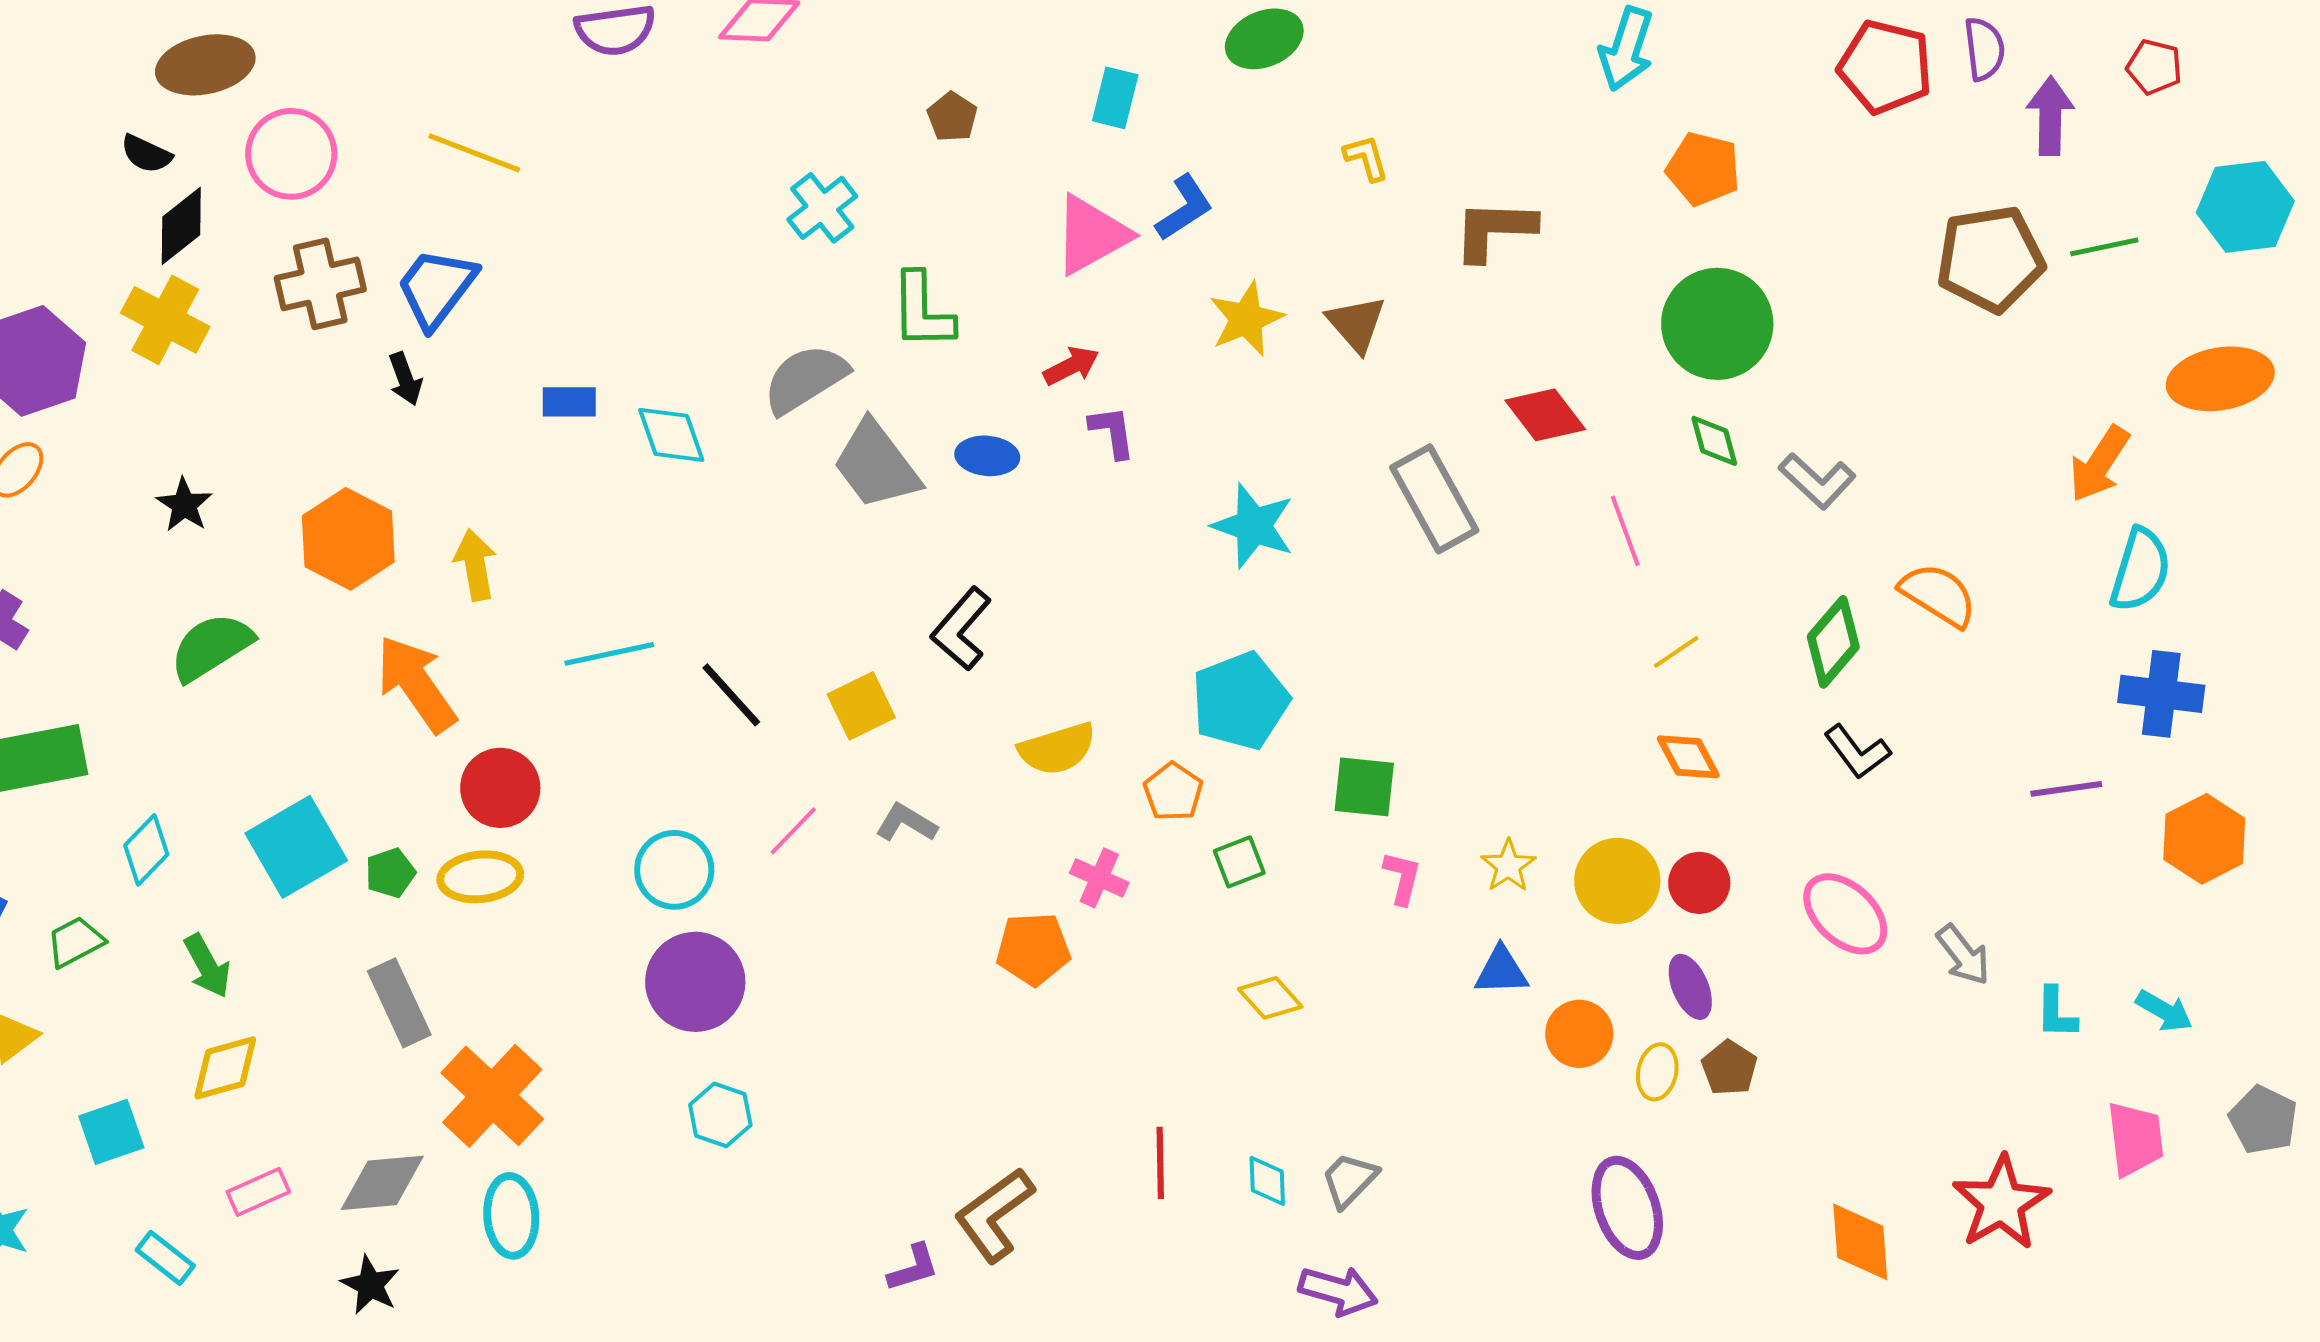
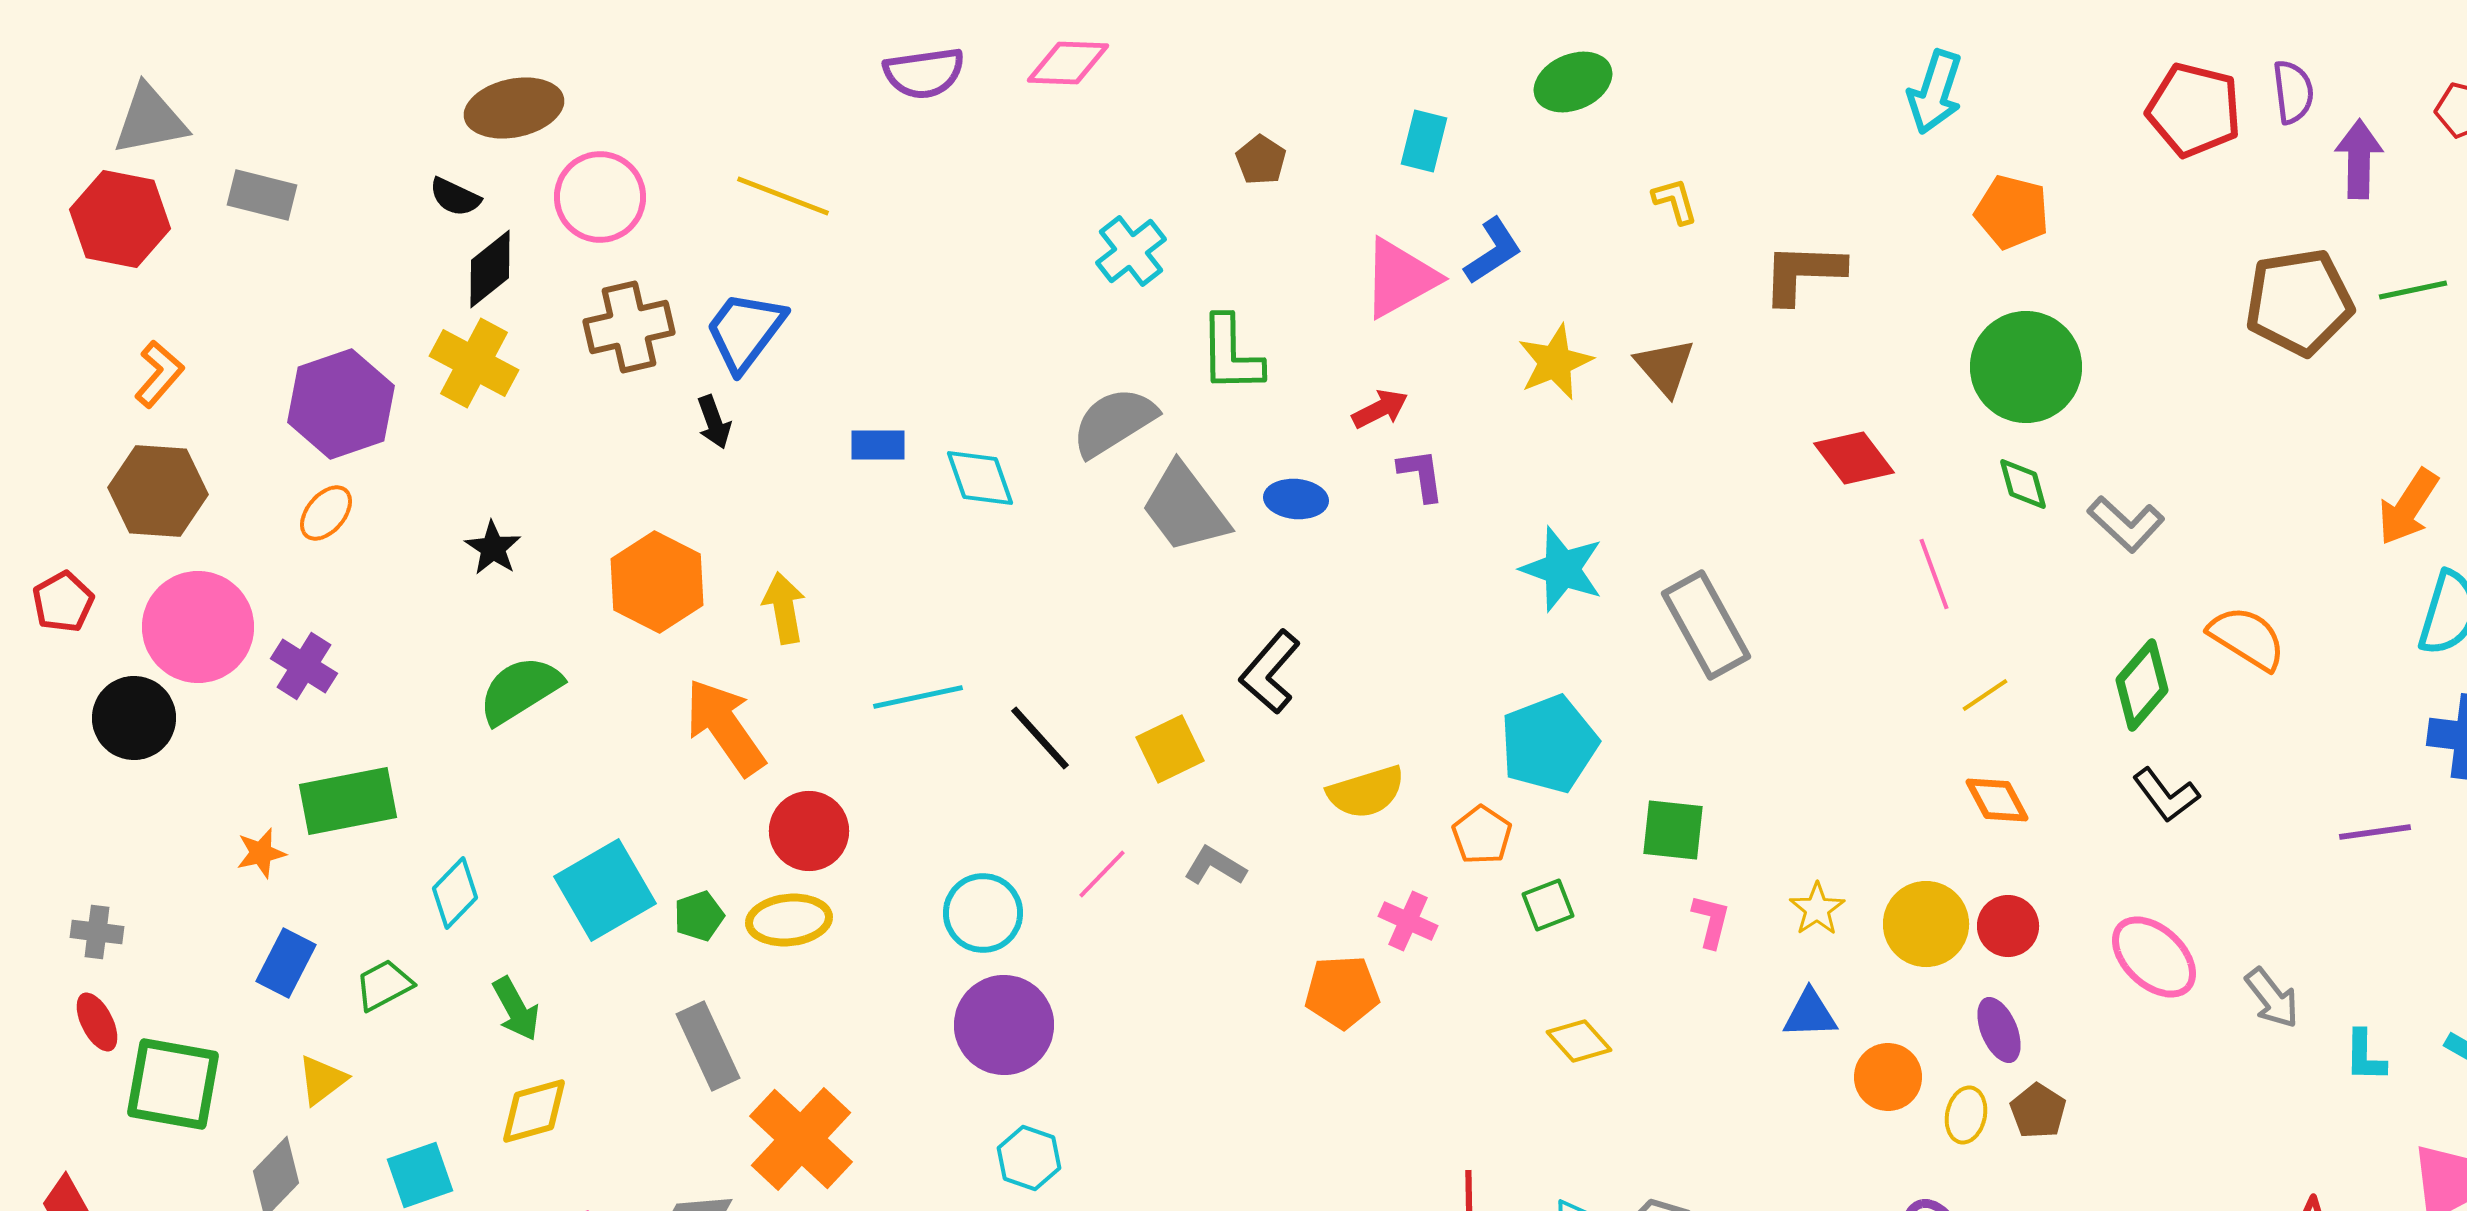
gray rectangle: (1434, 499) -> (1706, 625), moved

